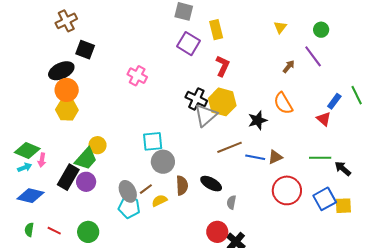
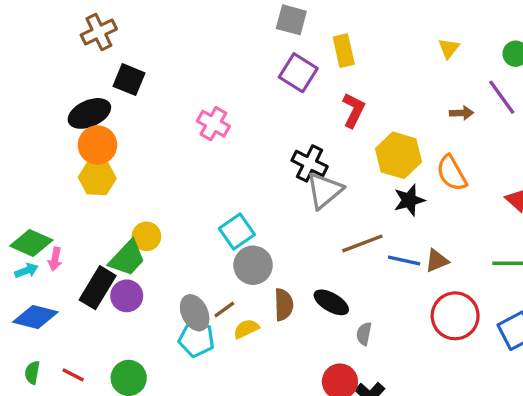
brown arrow: (289, 66) -> (462, 113), turned 48
yellow hexagon: (222, 102) -> (399, 155), moved
cyan square: (153, 141) -> (237, 232), turned -30

